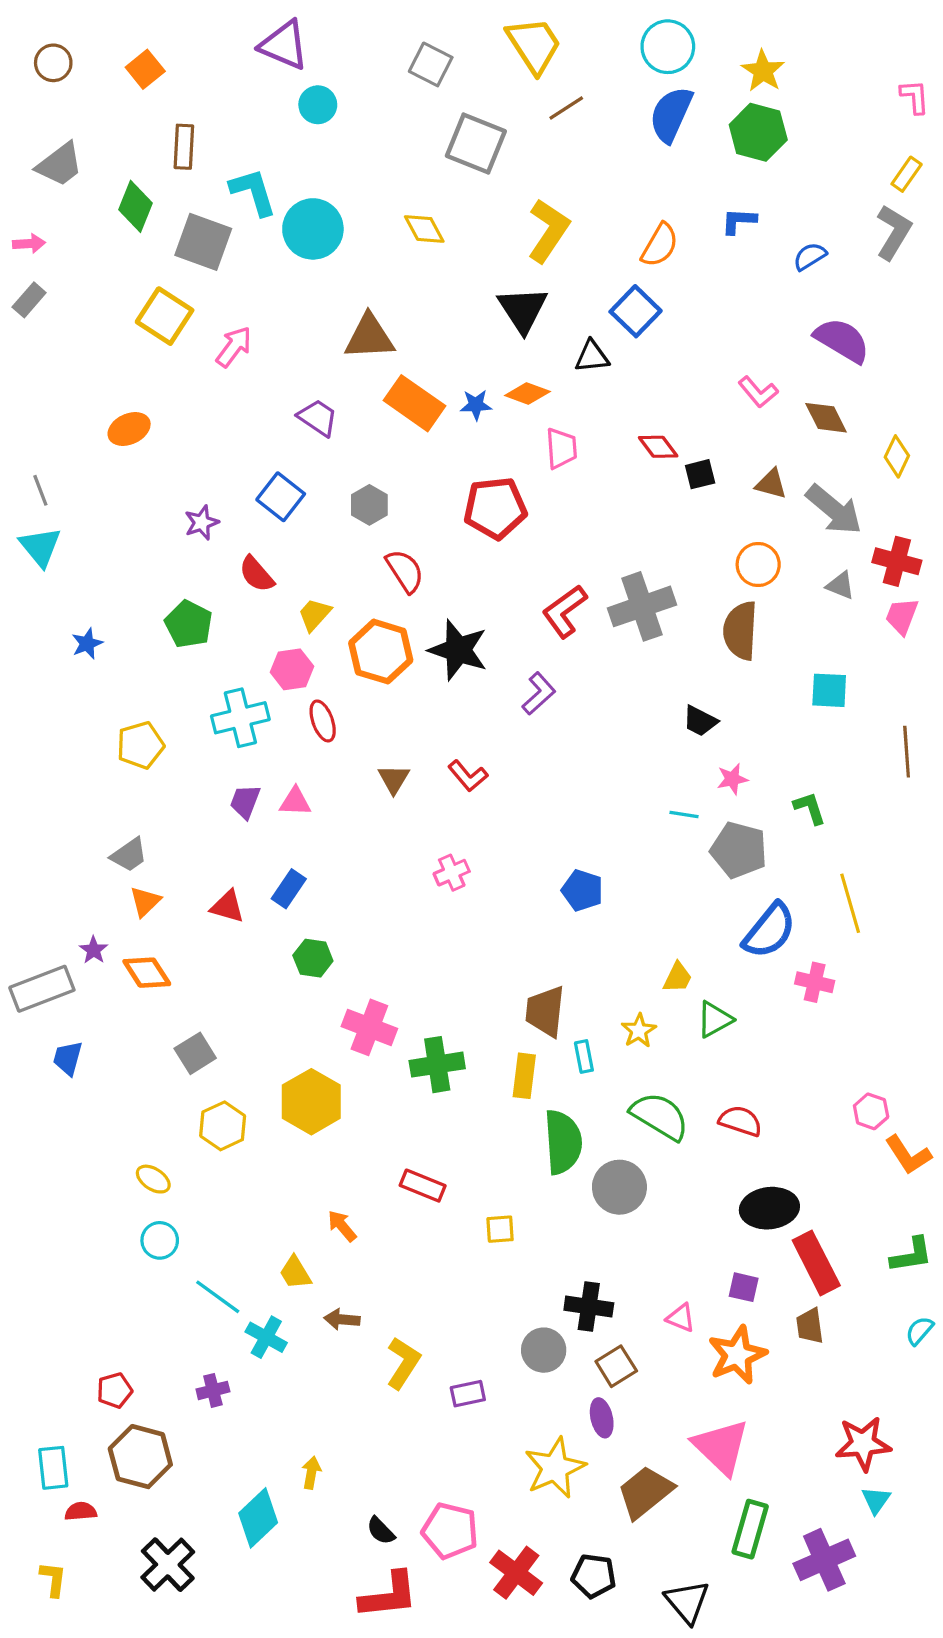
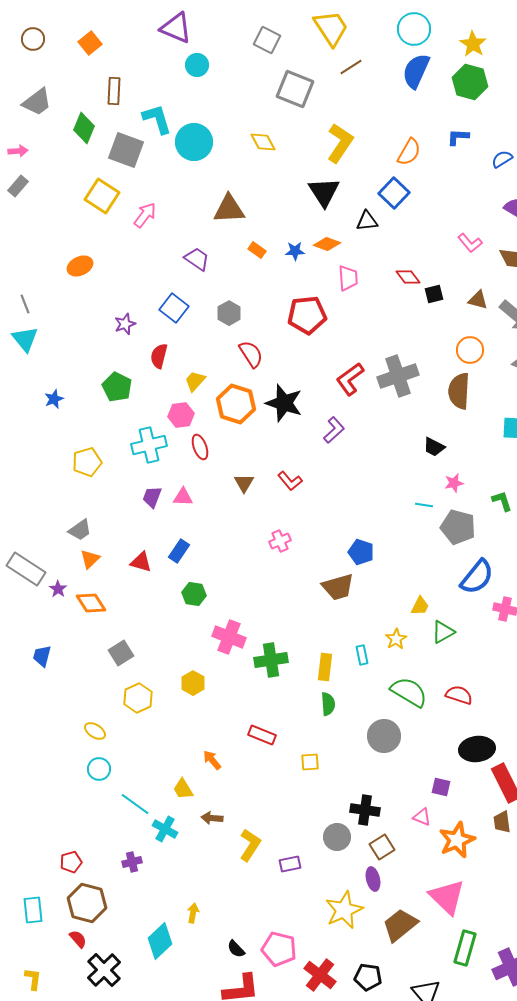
orange rectangle: (415, 403) -> (257, 250), size x0.5
red semicircle: (256, 574) -> (159, 356), turned 55
gray rectangle: (42, 989) -> (26, 569), moved, turned 54
brown trapezoid: (545, 1011) -> (338, 587), moved, turned -112
yellow hexagon: (311, 1102) -> (193, 683), size x0.6
green semicircle: (563, 1142) -> (328, 704), moved, size x0.6
purple square: (744, 1287) -> (441, 787), moved
red semicircle: (81, 1511) -> (78, 939), moved, turned 54

